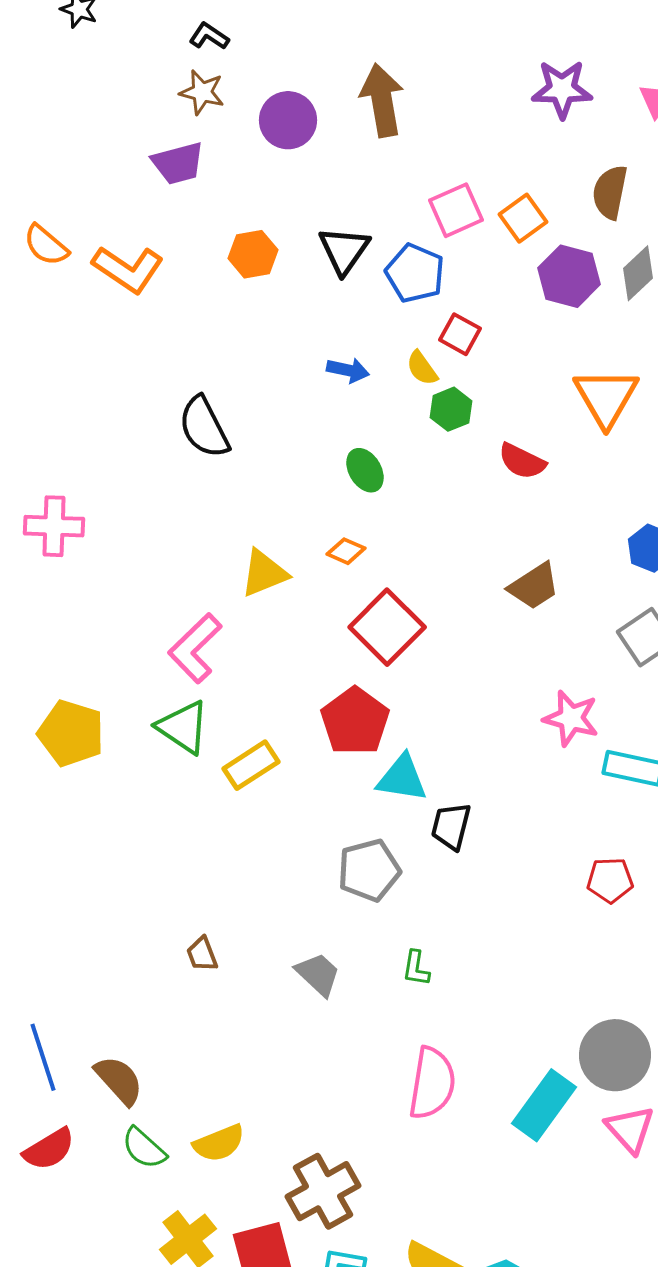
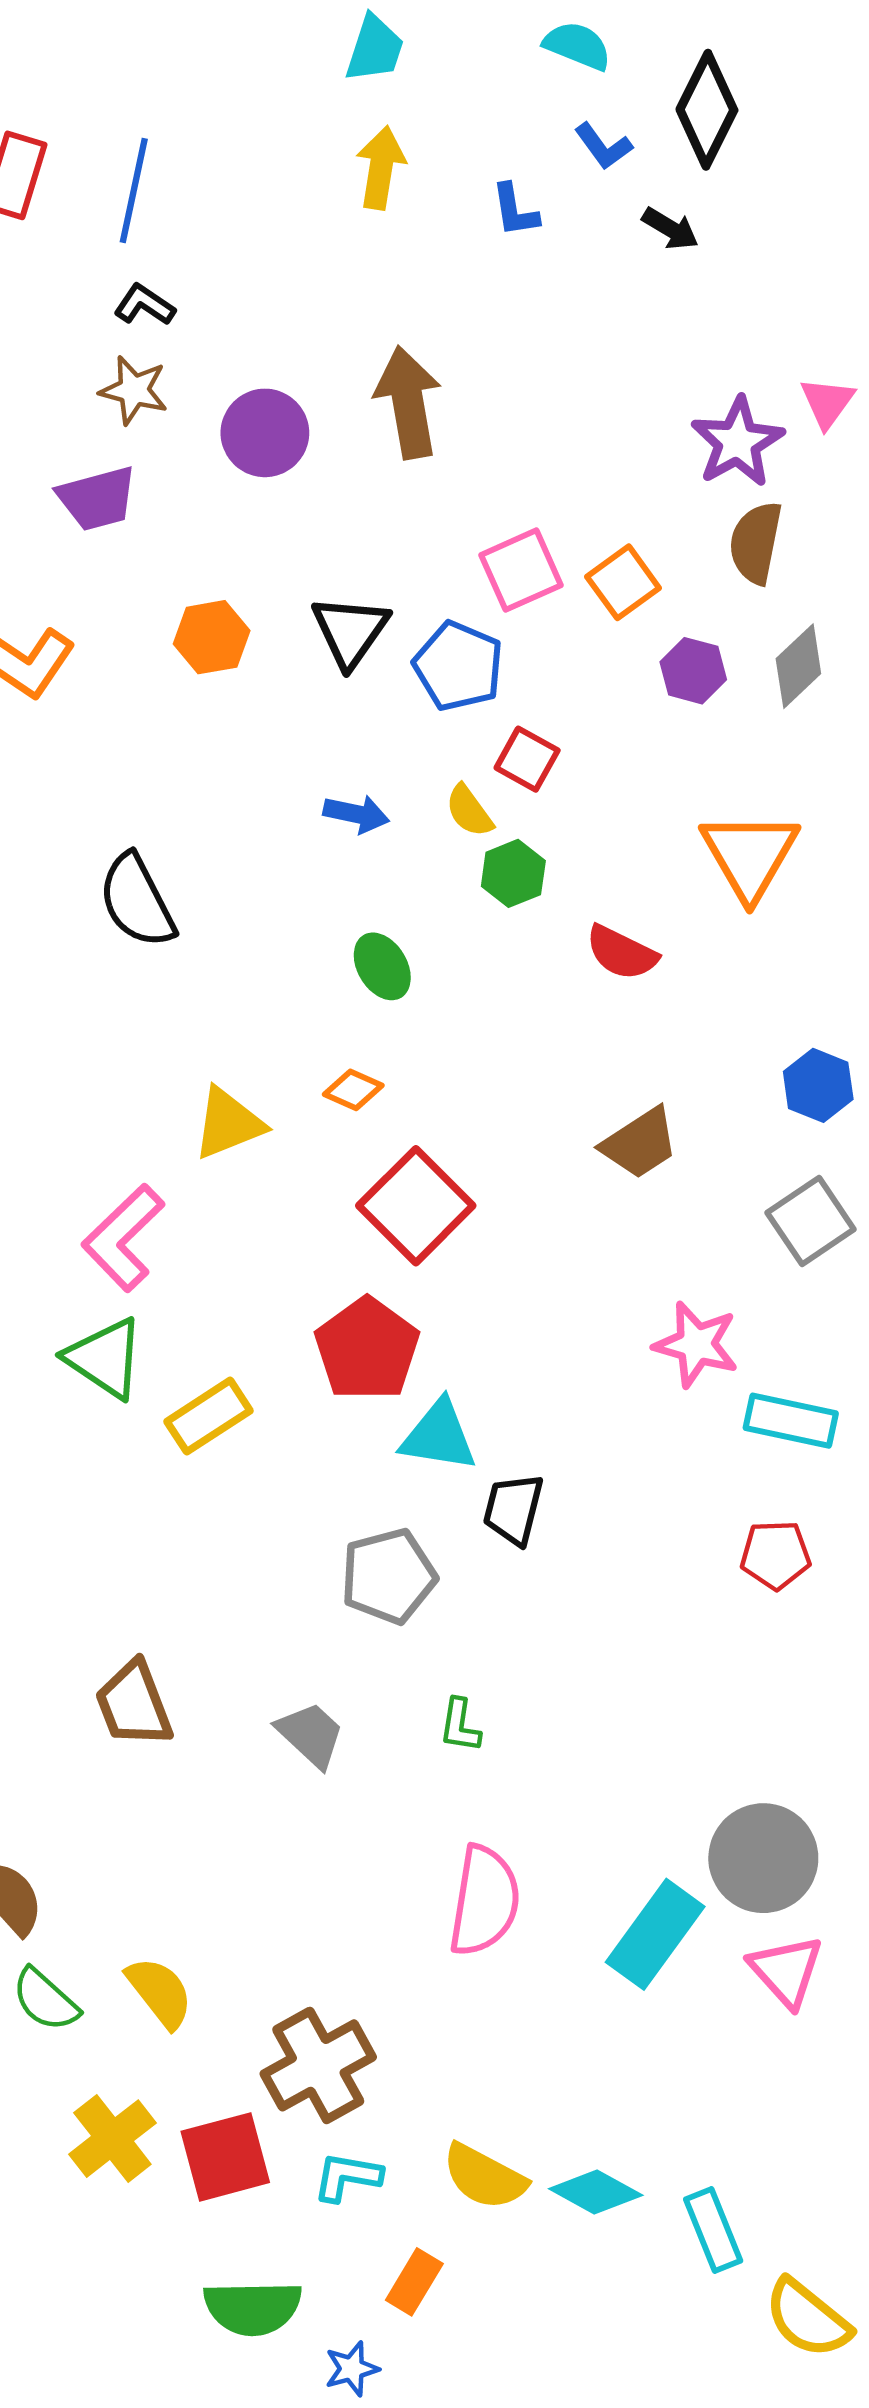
purple star: (562, 89) -> (737, 442), moved, turned -30
purple hexagon: (569, 276) -> (693, 671), size x0.7
red pentagon: (610, 880) -> (776, 1555), moved
brown trapezoid: (202, 954) -> (134, 1704), size x1.6
yellow semicircle: (219, 1143) -> (160, 1992), turned -106

